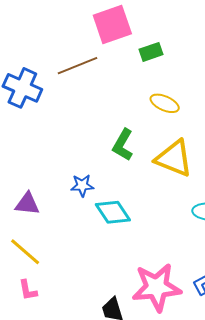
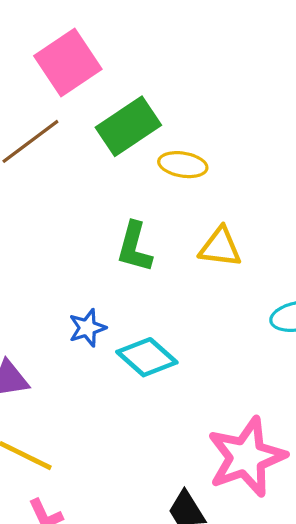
green rectangle: (151, 52) -> (128, 126), moved, size x1.6
yellow triangle: (174, 158) -> (220, 247), size x0.7

